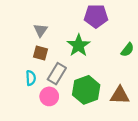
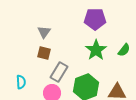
green star: (79, 45) -> (96, 50), moved
cyan semicircle: (31, 78) -> (21, 82), moved

